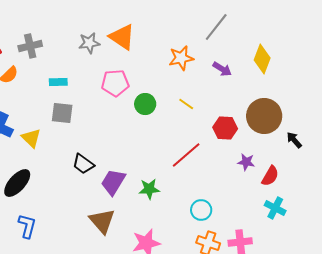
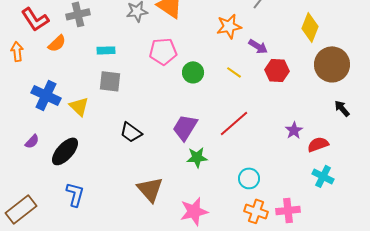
purple arrow: (222, 69) -> (258, 46), moved
brown circle: (264, 116) -> (332, 64), moved
red hexagon: (225, 128) -> (277, 70), moved
purple star: (246, 162) -> (294, 130), turned 30
red semicircle: (270, 176) -> (318, 144), turned -140
purple trapezoid: (113, 182) -> (185, 127), moved

